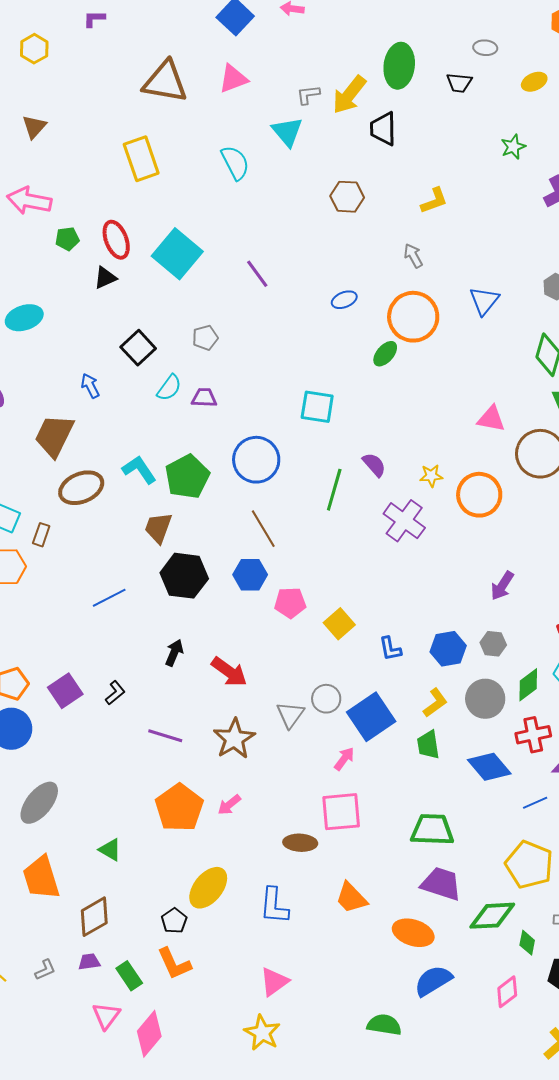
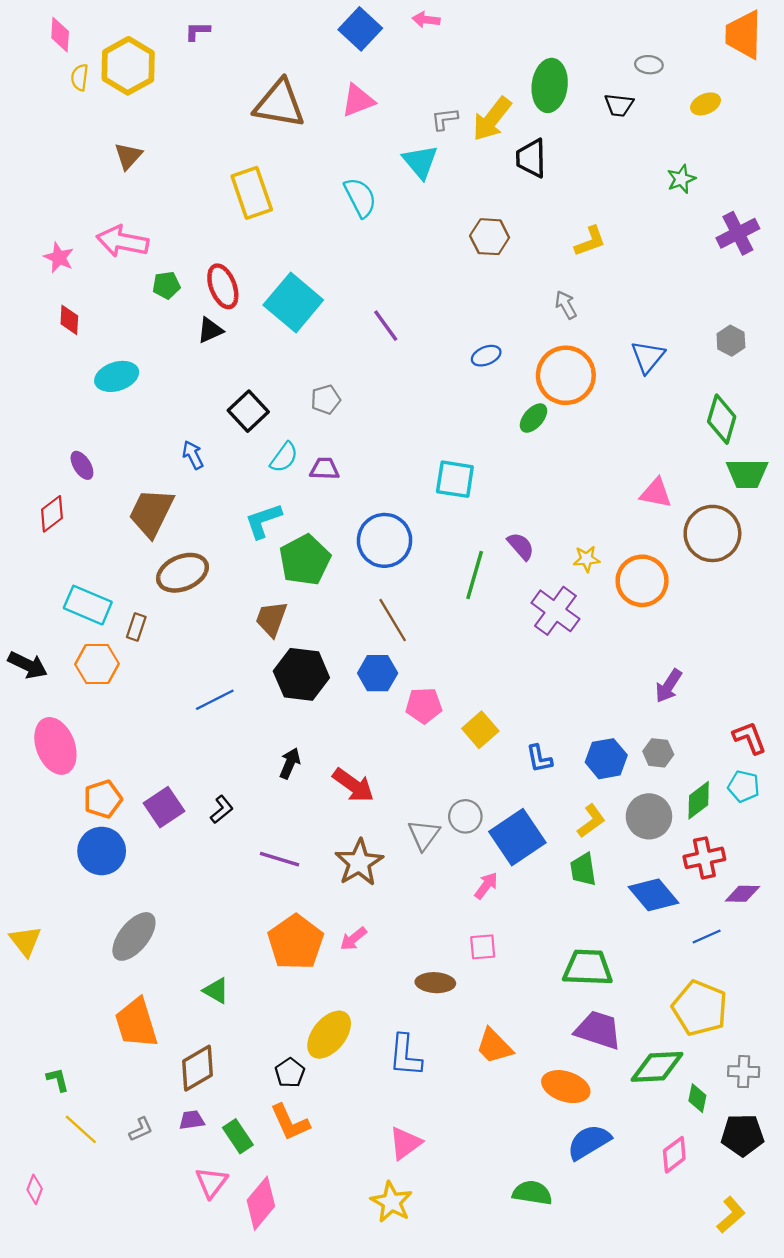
yellow hexagon: (34, 49) -> (128, 66), size x1.6
cyan L-shape: (139, 470) -> (263, 521), moved, turned -75
pink square: (341, 812) -> (483, 947), size x0.6

